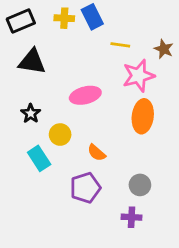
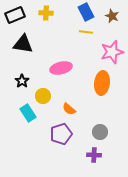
blue rectangle: (92, 17) -> (86, 12), moved
brown star: (164, 49) -> (112, 16), moved
pink star: (139, 76) -> (112, 52), moved

